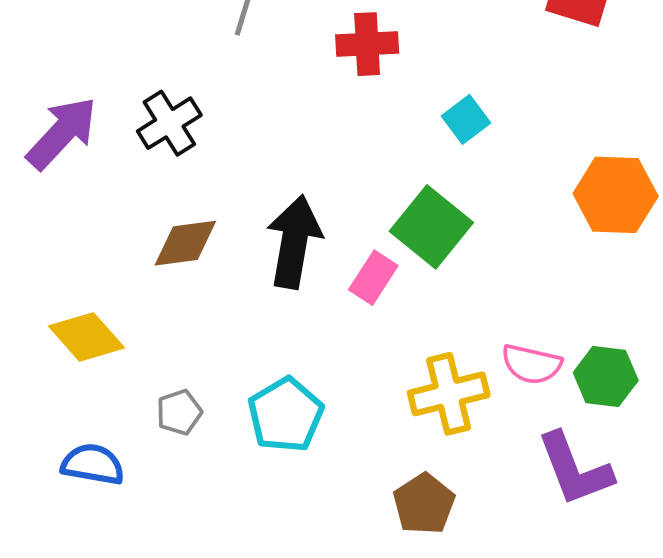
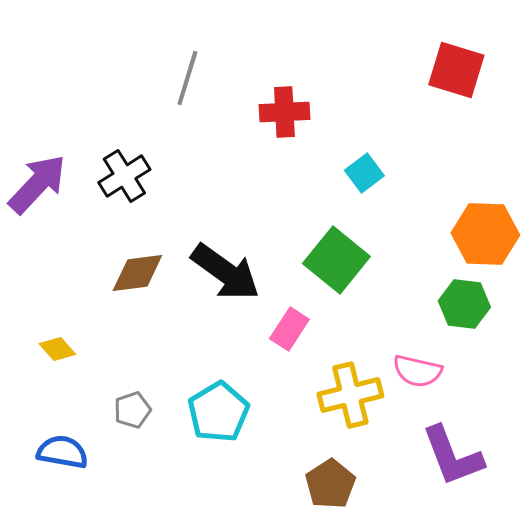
black arrow: (294, 242) -> (225, 272), turned 116
pink rectangle: (373, 278) -> (289, 329), moved
yellow diamond: (87, 337) -> (57, 349), size x0.6
green hexagon: (606, 377) -> (464, 304), moved

